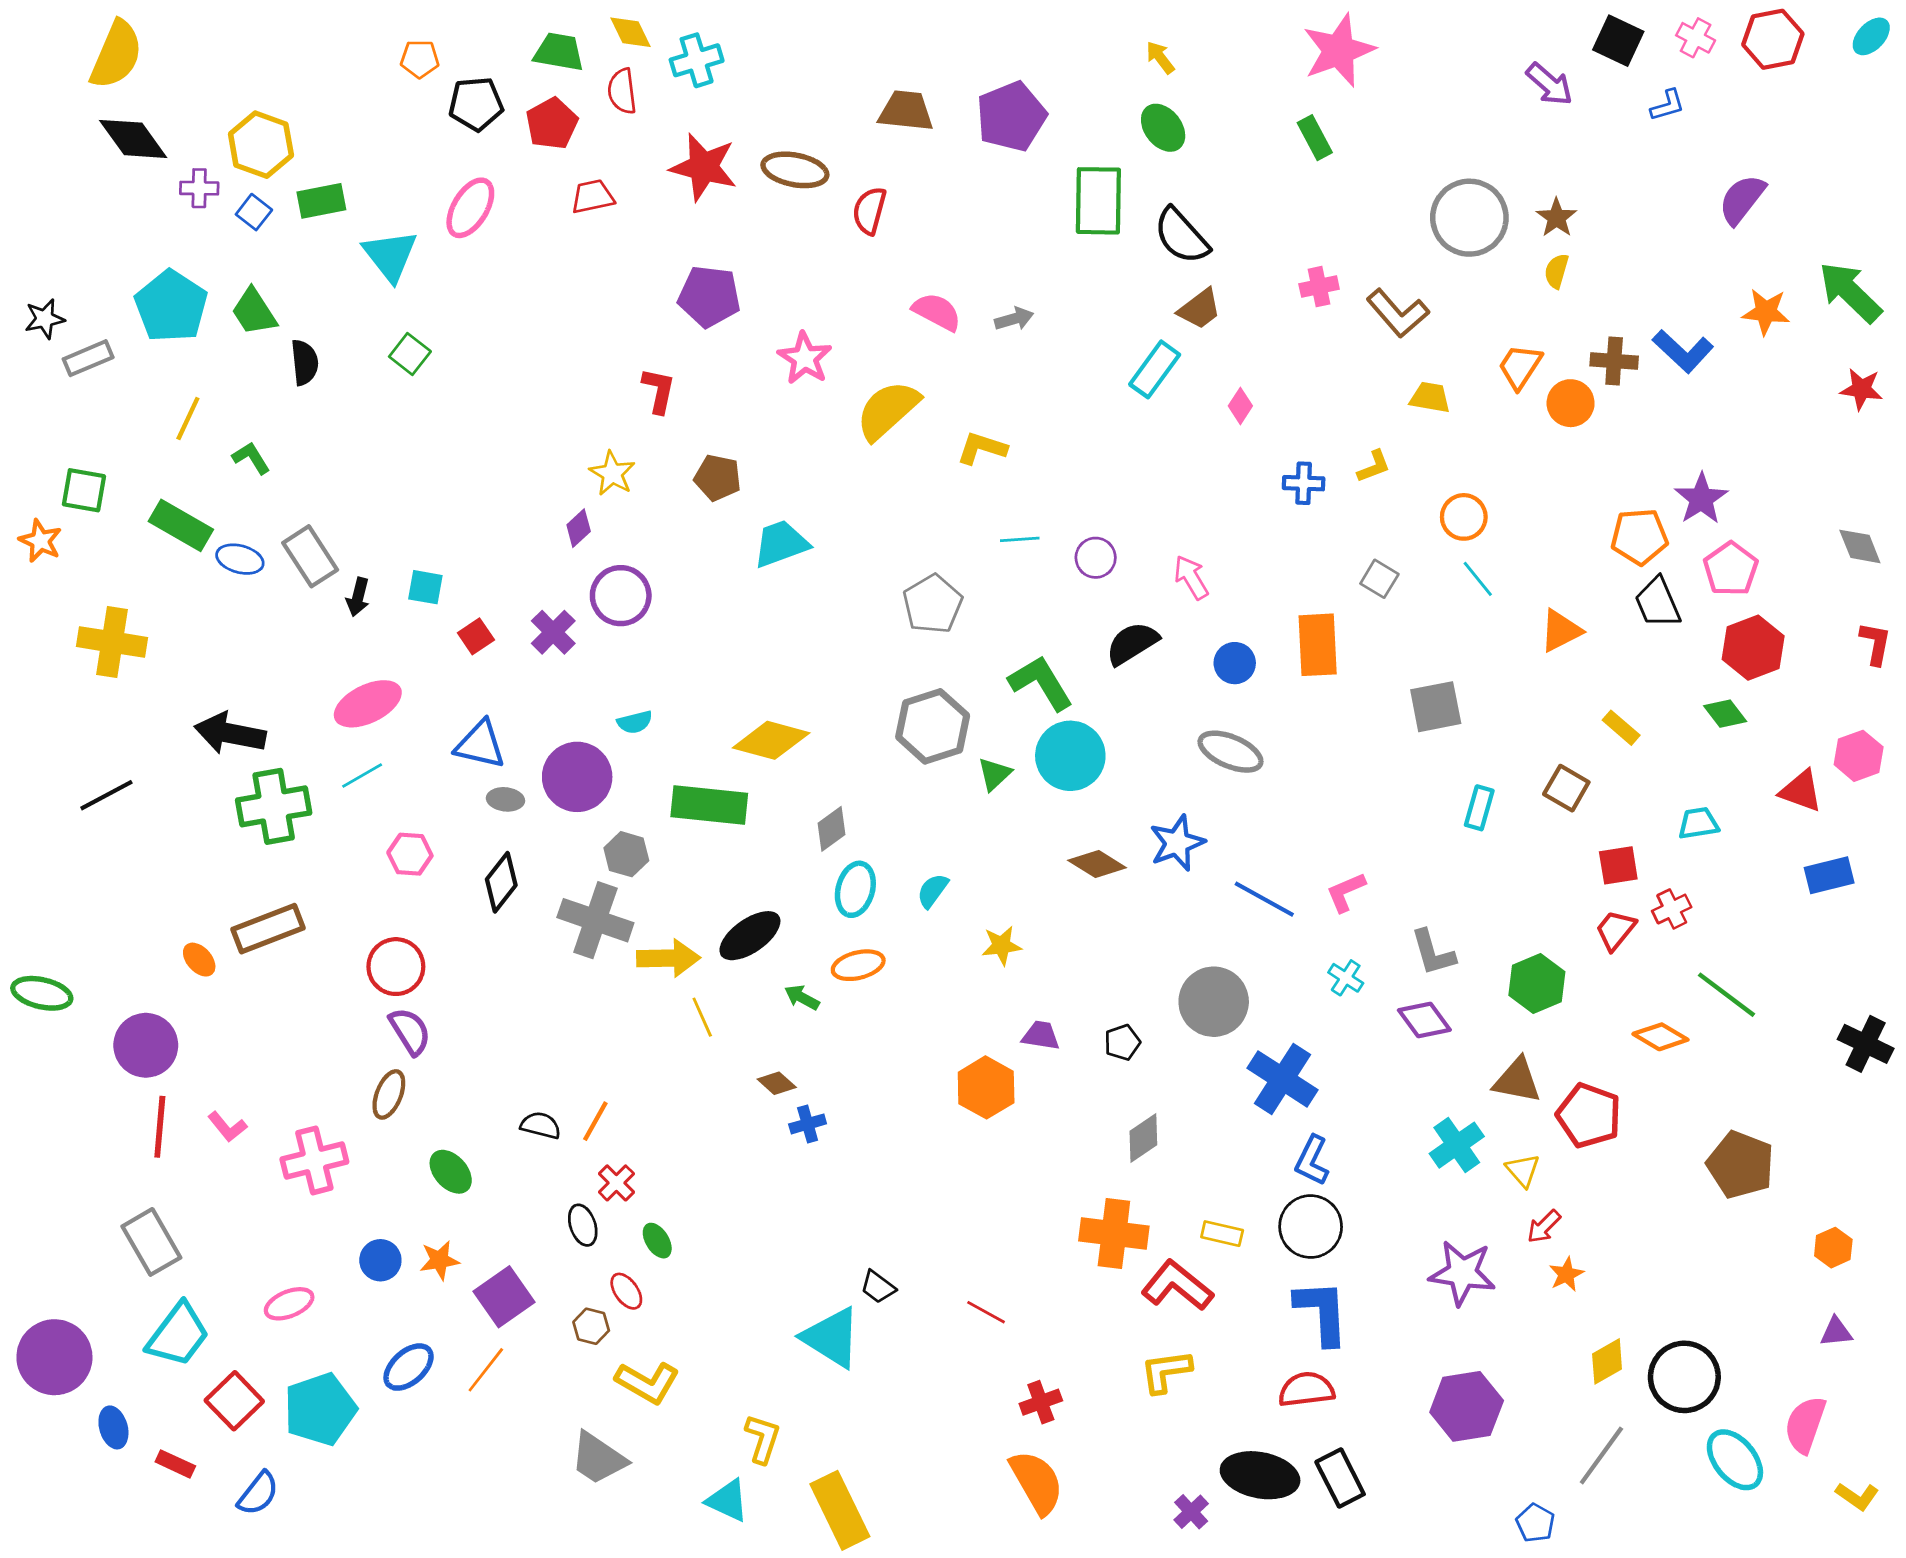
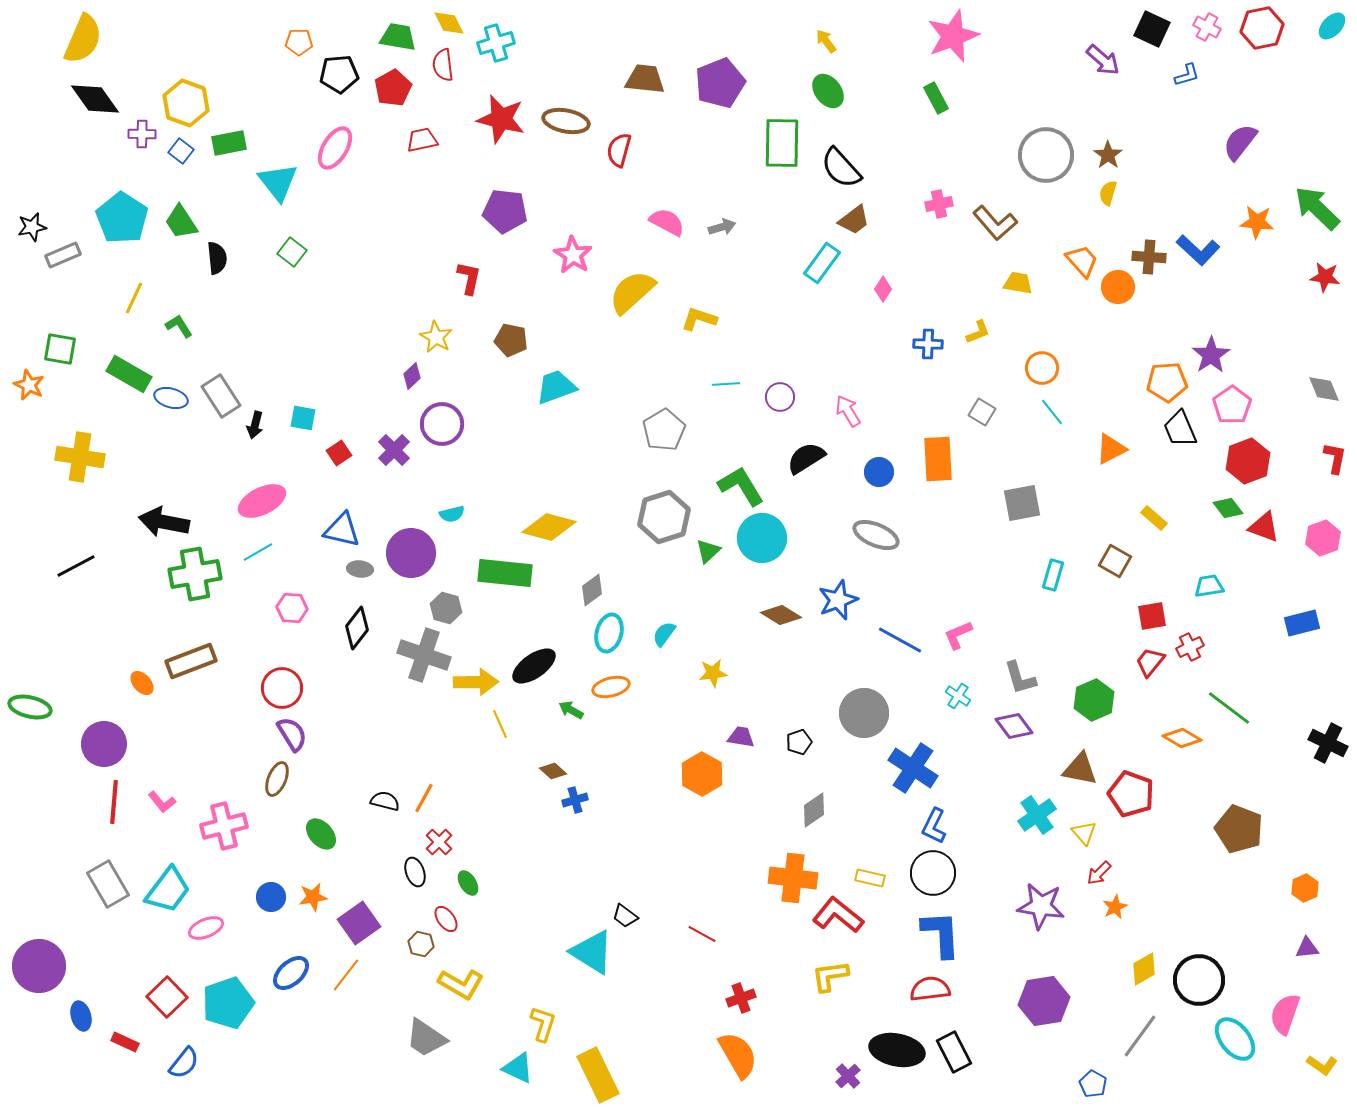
orange trapezoid: (1520, 367) -> (1082, 261), turned 105
red triangle: (1801, 791) -> (1264, 527), moved
cyan trapezoid: (178, 1335) -> (168, 890), moved

